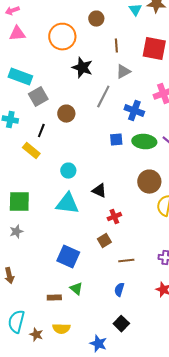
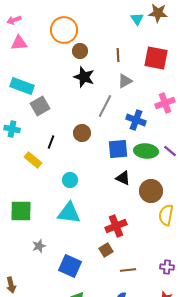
brown circle: (96, 19) -> (80, 51), moved
orange circle: (62, 37) -> (64, 30), moved
brown circle: (66, 114) -> (82, 133), moved
black line: (41, 131) -> (51, 142), moved
blue square: (116, 140) -> (118, 149), size x1.5
black triangle: (99, 191) -> (123, 178), moved
red cross: (114, 217) -> (116, 226), size x1.5
gray star: (16, 232) -> (39, 246), moved

